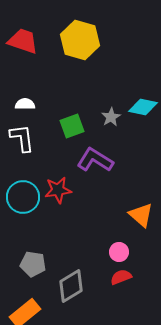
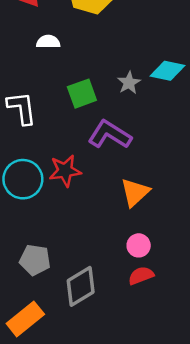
white semicircle: (25, 104) -> (48, 42), moved
orange triangle: (141, 215) -> (135, 192), moved, turned 36

